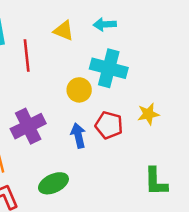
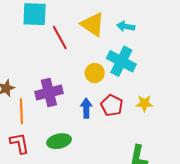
yellow triangle: (64, 31) -> (93, 24), size x1.5
red line: (27, 56) -> (60, 37), turned -35

